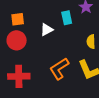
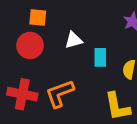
cyan rectangle: (67, 18) -> (100, 57), moved
orange L-shape: (59, 69) -> (60, 94), moved

